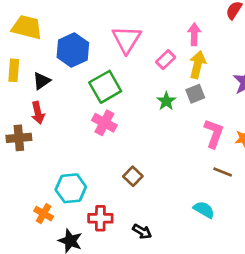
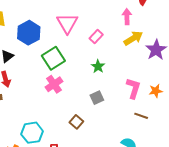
pink arrow: (194, 34) -> (127, 17), moved
yellow arrow: (197, 65) -> (133, 38), moved, turned 48
gray square: (195, 94) -> (97, 98), moved
pink cross: (104, 123) -> (54, 84), turned 30

